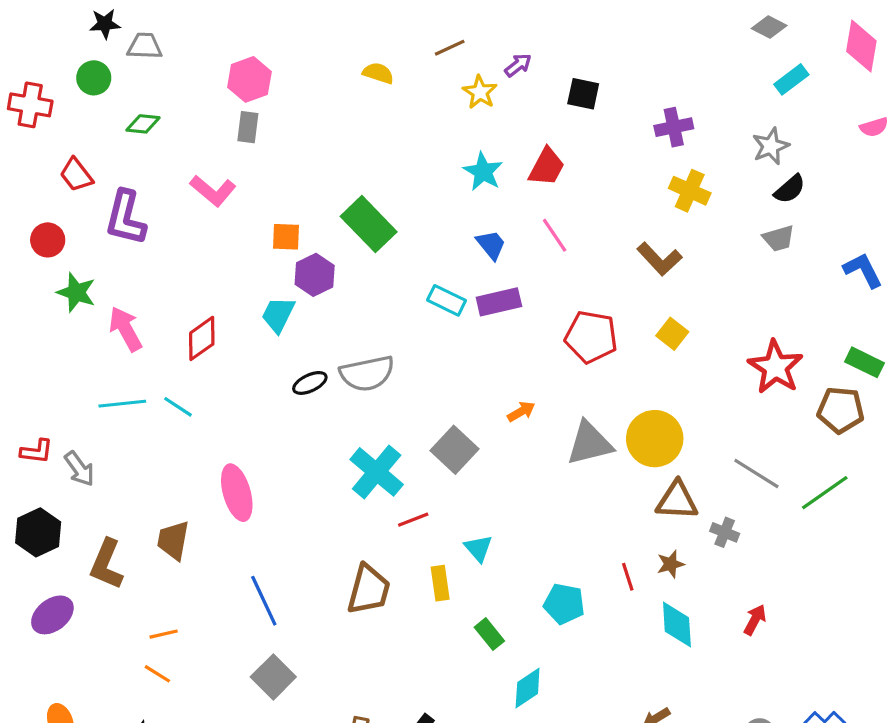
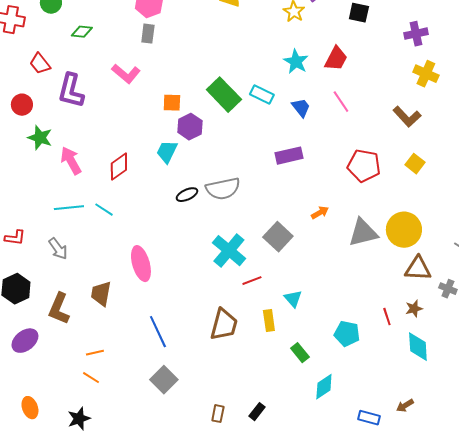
cyan rectangle: (447, 300) -> (262, 95), moved
purple rectangle: (499, 302) -> (289, 156), moved
gray arrow: (79, 469) -> (58, 249), moved

